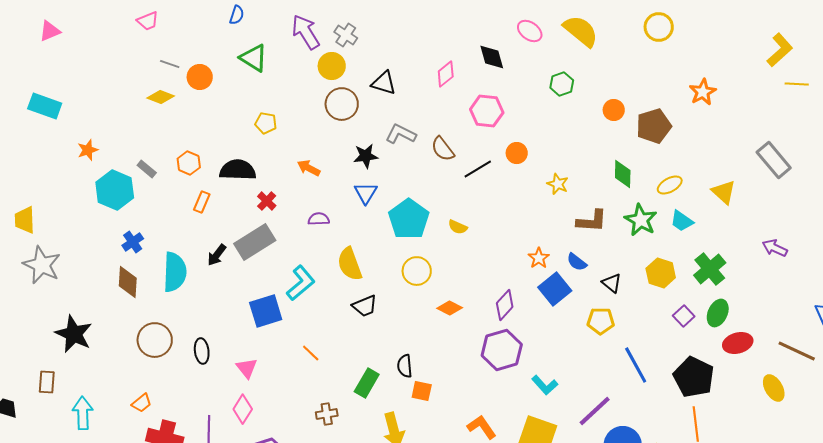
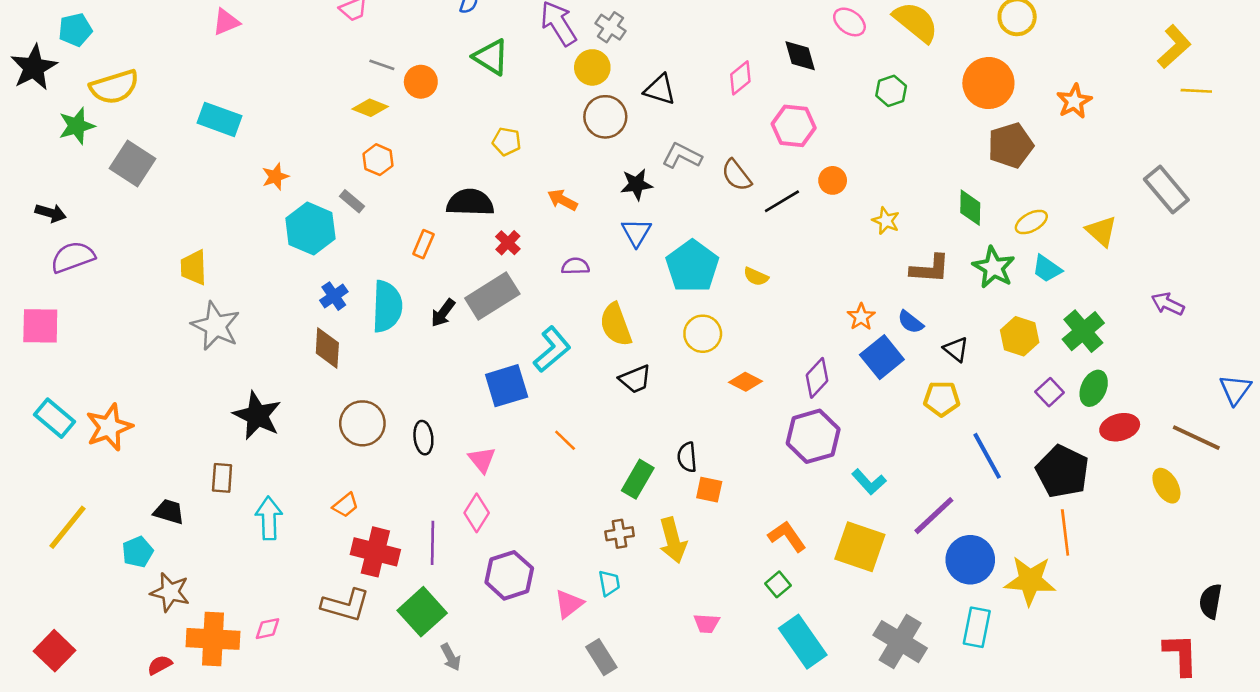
orange circle: (614, 110) -> (988, 83), moved, size x1.8
orange hexagon: (189, 163) -> (378, 160), moved
cyan semicircle: (175, 272) -> (387, 306), moved
brown cross: (327, 414) -> (620, 534), moved

